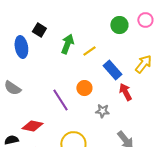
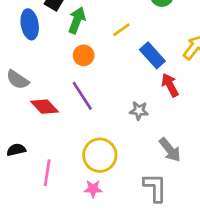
green arrow: (67, 44) -> (77, 20), moved
orange circle: (84, 88) -> (84, 55), moved
red diamond: (32, 126) -> (45, 107), moved, turned 35

